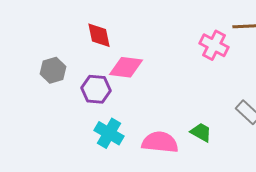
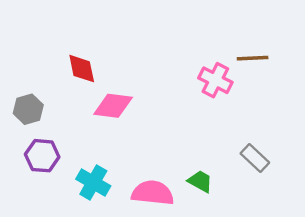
purple hexagon: (96, 89) -> (42, 156), moved

